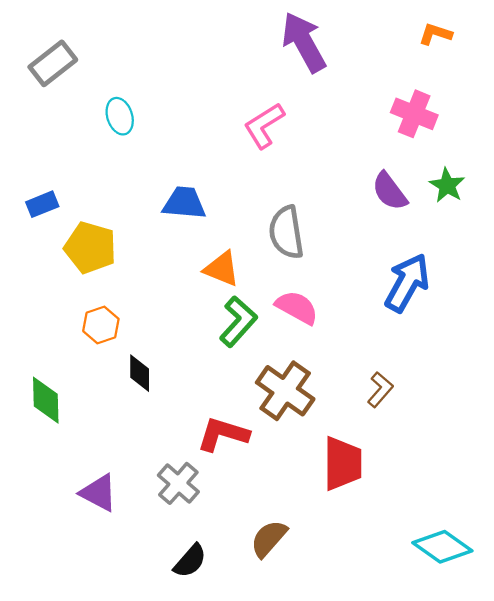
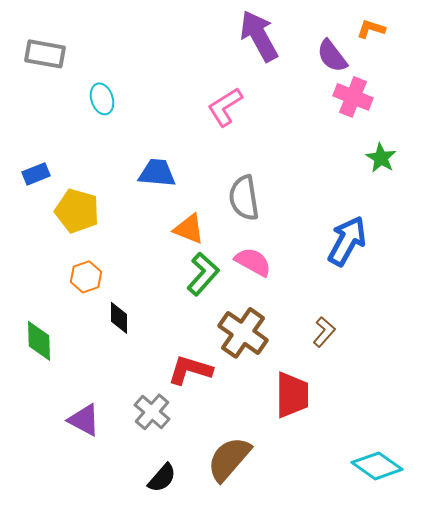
gray rectangle: (53, 63) -> (45, 54), turned 48
purple semicircle: (390, 191) -> (332, 56), moved
brown semicircle: (269, 539) -> (229, 459), size x1.4

